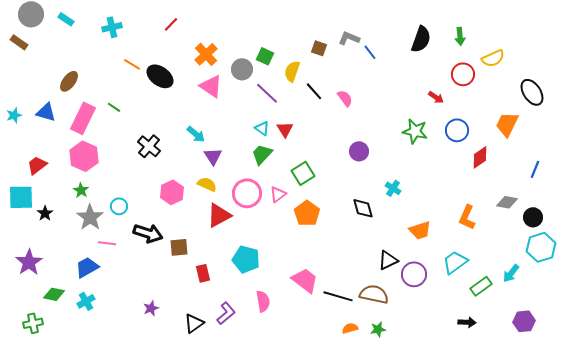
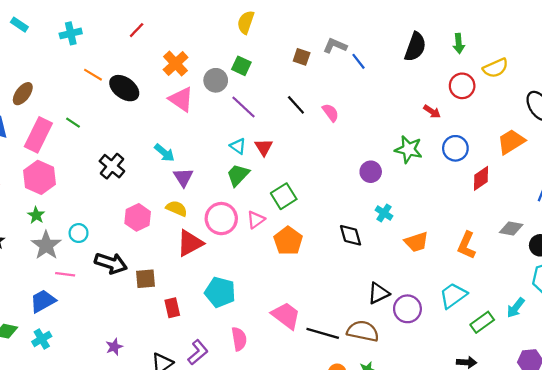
yellow semicircle: (292, 71) -> (246, 22), moved
orange trapezoid: (507, 124) -> (511, 142), turned 32
purple circle: (359, 151) -> (371, 172), moved
orange trapezoid: (420, 230) -> (416, 242), moved

